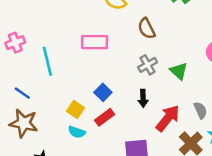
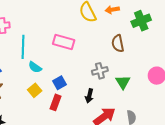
brown semicircle: (147, 28) -> (118, 43), moved
red rectangle: (105, 117) -> (56, 102), turned -49
cyan semicircle: (77, 132) -> (35, 67), moved

